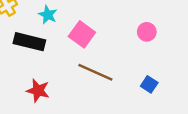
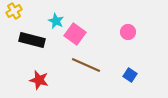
cyan star: (48, 15) -> (56, 21), moved

